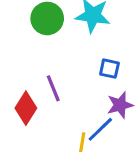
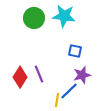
purple line: (53, 88) -> (39, 74), moved

